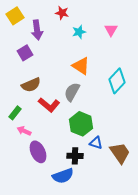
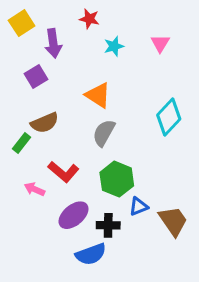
orange triangle: (81, 66) -> (98, 95), moved
red L-shape: (49, 105) -> (63, 172), moved
green rectangle: (15, 113) -> (22, 143), moved
blue triangle: (96, 143) -> (138, 207), turned -40
purple ellipse: (38, 152) -> (74, 215), moved, turned 75

